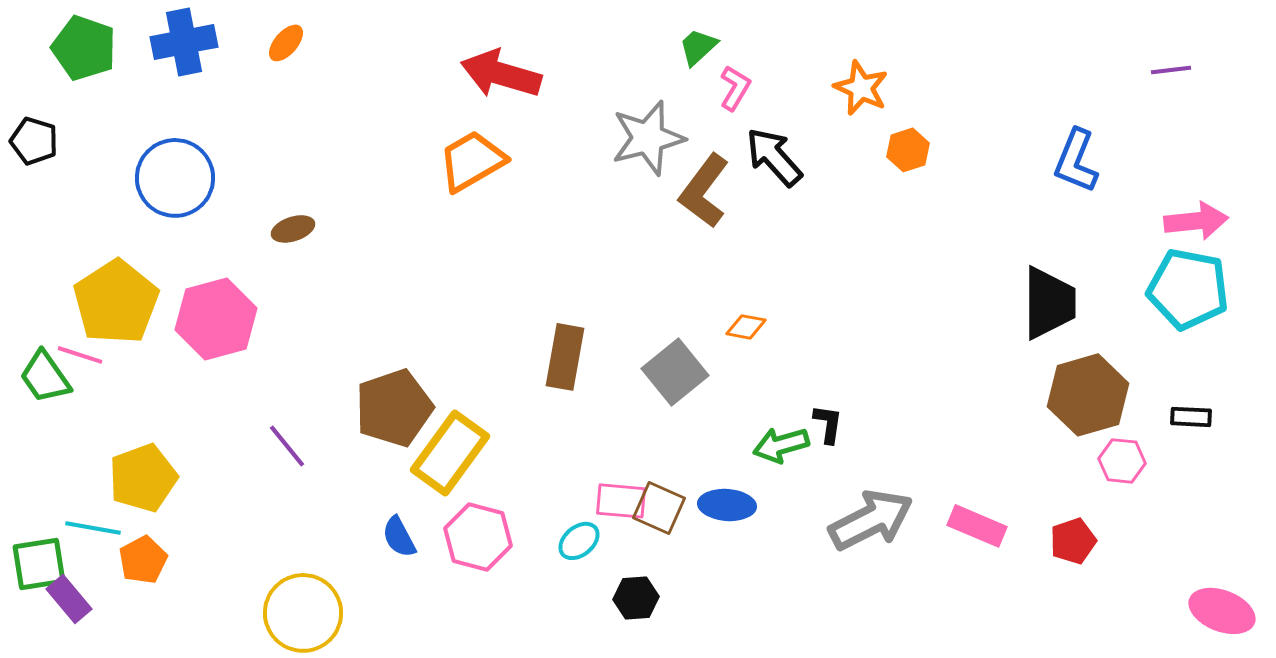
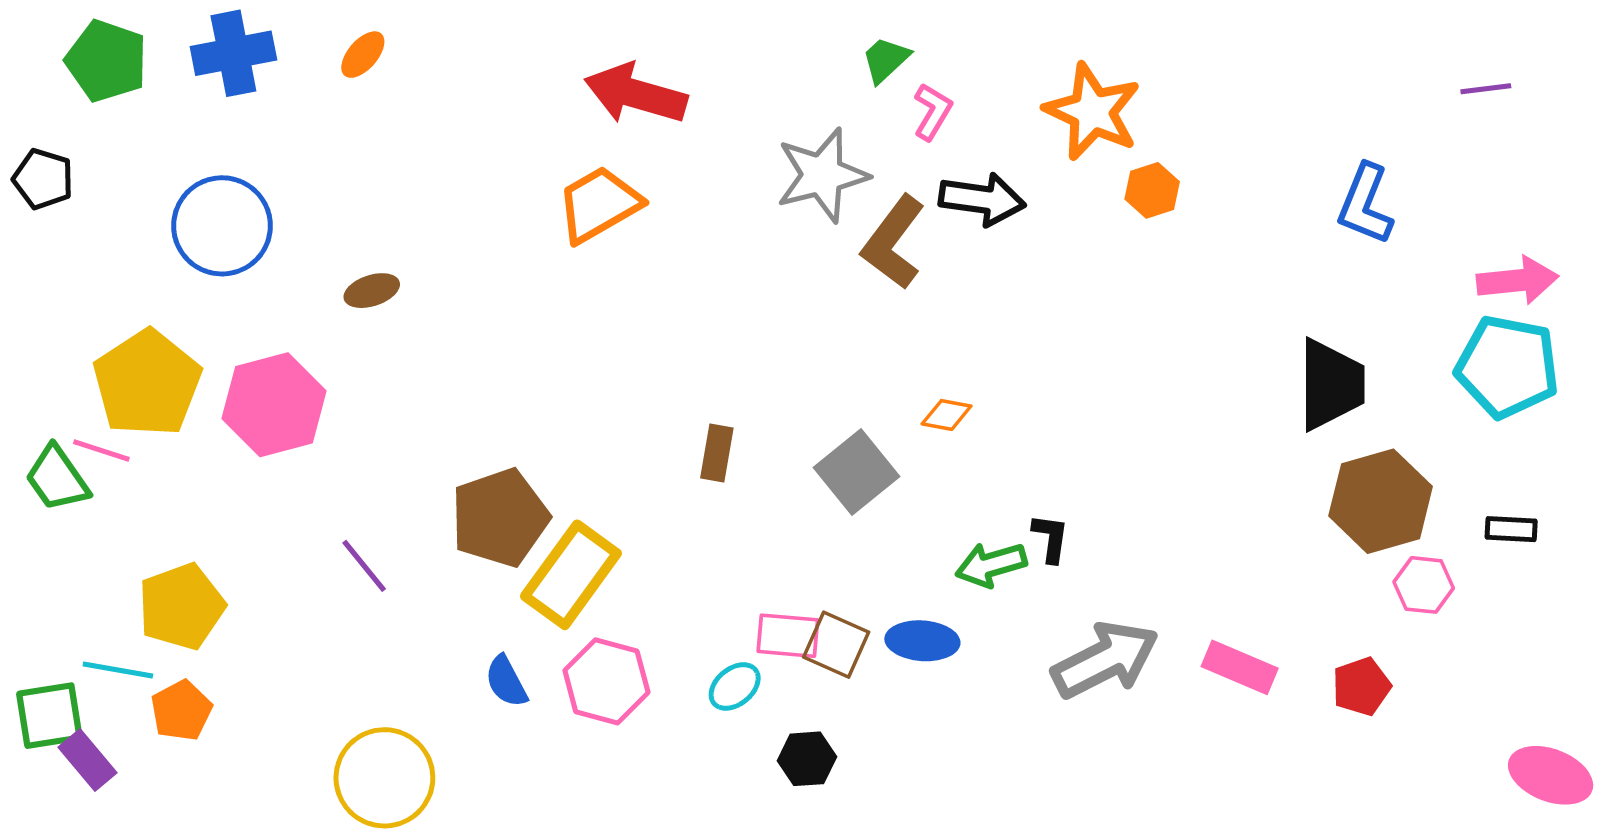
orange star: (861, 88) -> (1092, 112), size x1.4
black arrow: (774, 157) -> (982, 199), turned 140
brown rectangle: (565, 357) -> (717, 453), size x0.7

